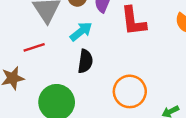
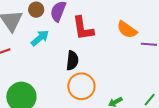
black semicircle: (85, 61) -> (72, 61), moved

